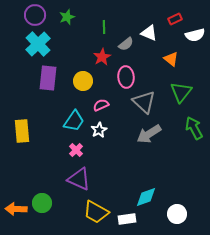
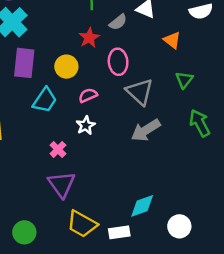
green triangle: (181, 92) -> (184, 80), size x0.7
cyan trapezoid: (74, 121) -> (45, 100), moved
purple triangle: (79, 179) -> (62, 184), turned 30
green circle: (42, 203) -> (24, 232), moved

